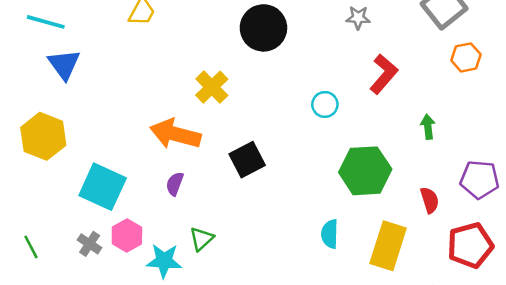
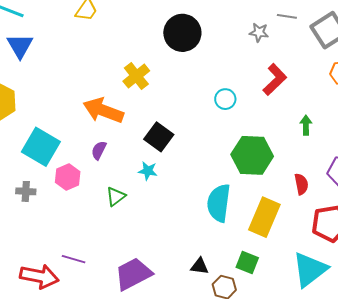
black square: (247, 160) -> (159, 137), turned -32
cyan semicircle: (330, 234) -> (219, 203), size x1.6
pink hexagon: (127, 236) -> (68, 177), moved
gray cross: (90, 244) -> (26, 191), turned -36
cyan star: (164, 261) -> (148, 171), moved, size x0.7

